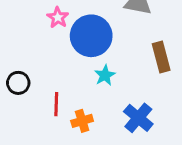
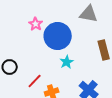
red line: (56, 104) -> (35, 81), turned 42

